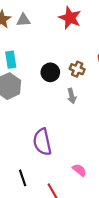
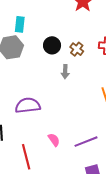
purple semicircle: (42, 142) -> (28, 105), turned 80

